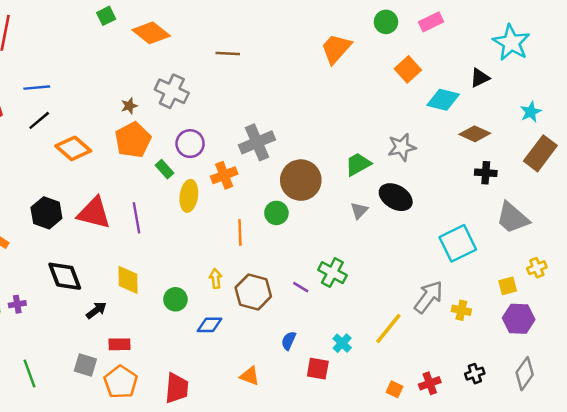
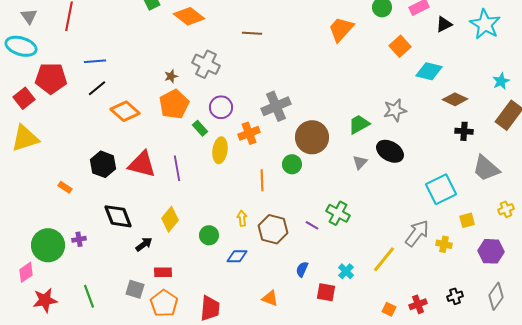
black triangle: (480, 78) -> (444, 24), moved
yellow diamond: (128, 280) -> (170, 219), turned 40
yellow square: (508, 286) -> (467, 220), moved

